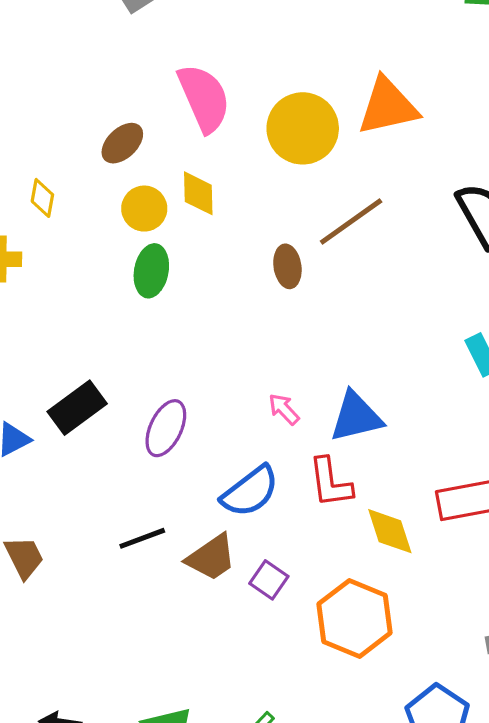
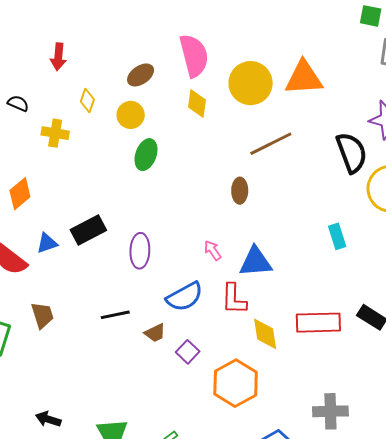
yellow diamond: (198, 193) -> (197, 103), moved
yellow circle: (144, 209) -> (131, 115), moved
brown ellipse: (287, 266) -> (240, 191), moved
purple ellipse: (166, 428) -> (140, 251), turned -32
brown trapezoid: (211, 557) -> (155, 333), size x0.7

